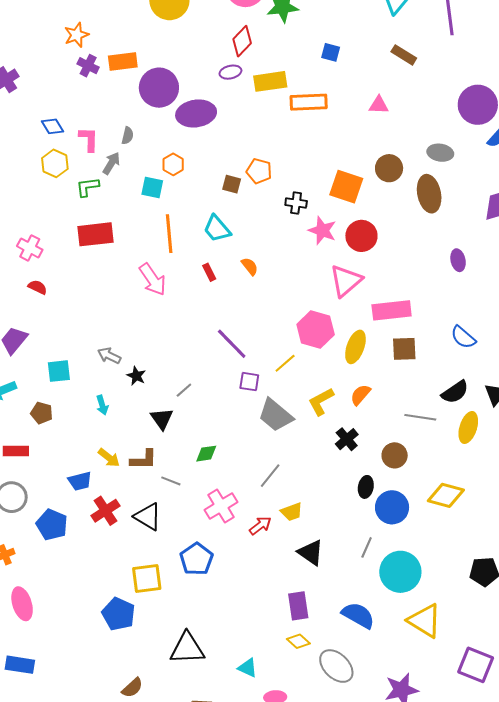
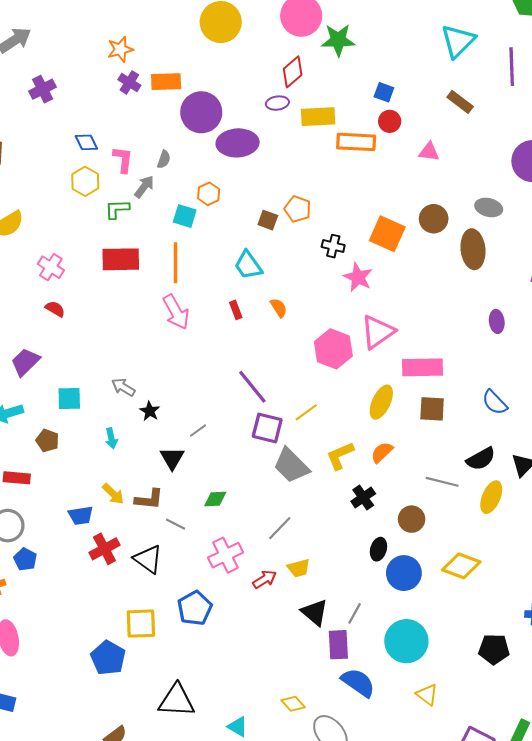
orange line: (169, 234) -> (176, 263), moved
red circle: (361, 236) -> (390, 121), moved, size x0.7
pink hexagon: (316, 330) -> (333, 349), moved
purple square: (249, 382) -> (267, 428), size x1.4
blue pentagon: (52, 525) -> (25, 559), moved, size x0.7
gray line: (367, 547) -> (355, 613), moved
purple rectangle: (298, 606) -> (338, 645), moved
yellow triangle: (425, 621) -> (427, 695), size x0.6

